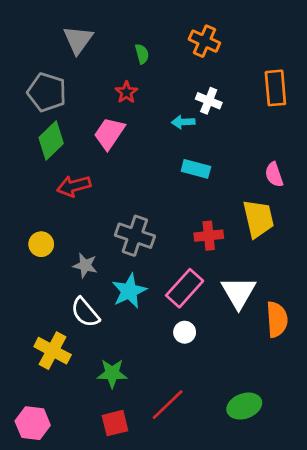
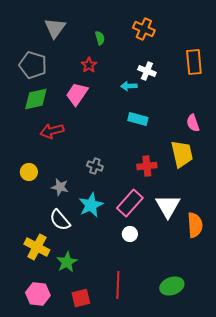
green diamond: (51, 141) -> (36, 99), turned 32
gray cross: (135, 236) -> (95, 166), size x0.6
green star: (112, 373) -> (67, 262), moved, turned -30
red line: (168, 405) -> (118, 285), turned -44
pink hexagon: (33, 423) -> (38, 294), moved

